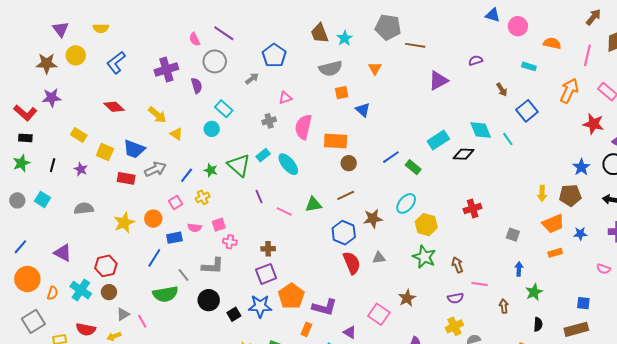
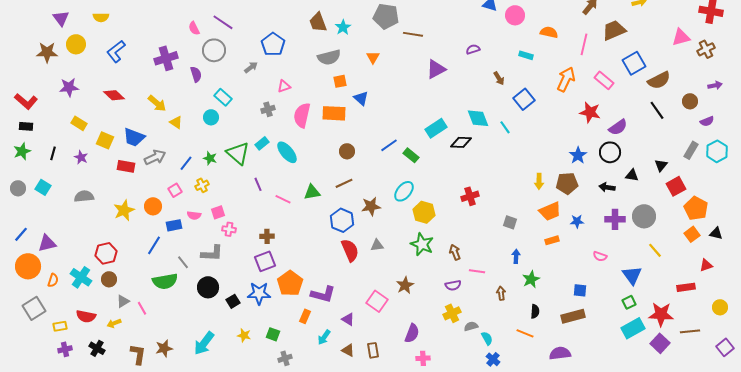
purple star: (52, 98) -> (69, 87), moved
orange rectangle: (336, 141) -> (334, 113), moved
purple triangle: (63, 253) -> (47, 243), moved, turned -42

